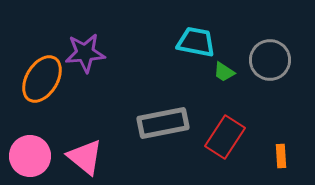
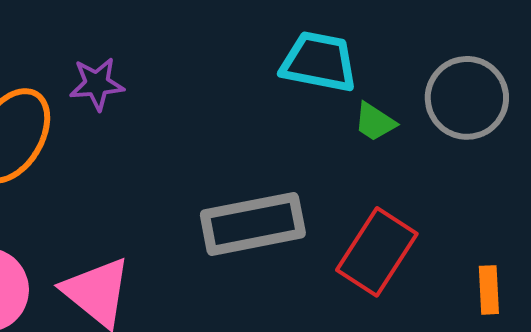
purple star: (85, 53) -> (97, 84), size x0.7

